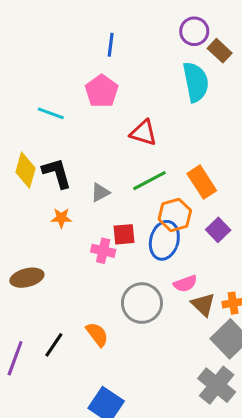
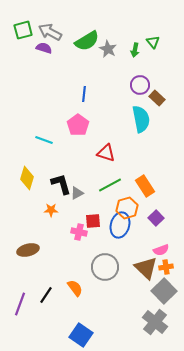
black L-shape: (57, 173) -> (61, 184), moved
pink semicircle: (185, 284) -> (161, 250), moved
brown triangle: (203, 305) -> (146, 268), size x1.4

